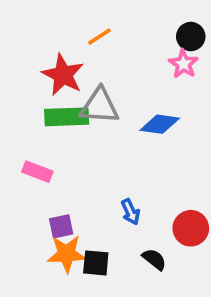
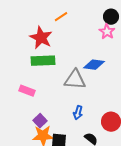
gray triangle: (99, 106) -> (75, 80), moved
blue arrow: (131, 212) -> (78, 113), turned 40
purple square: (61, 226) -> (40, 121), turned -32

